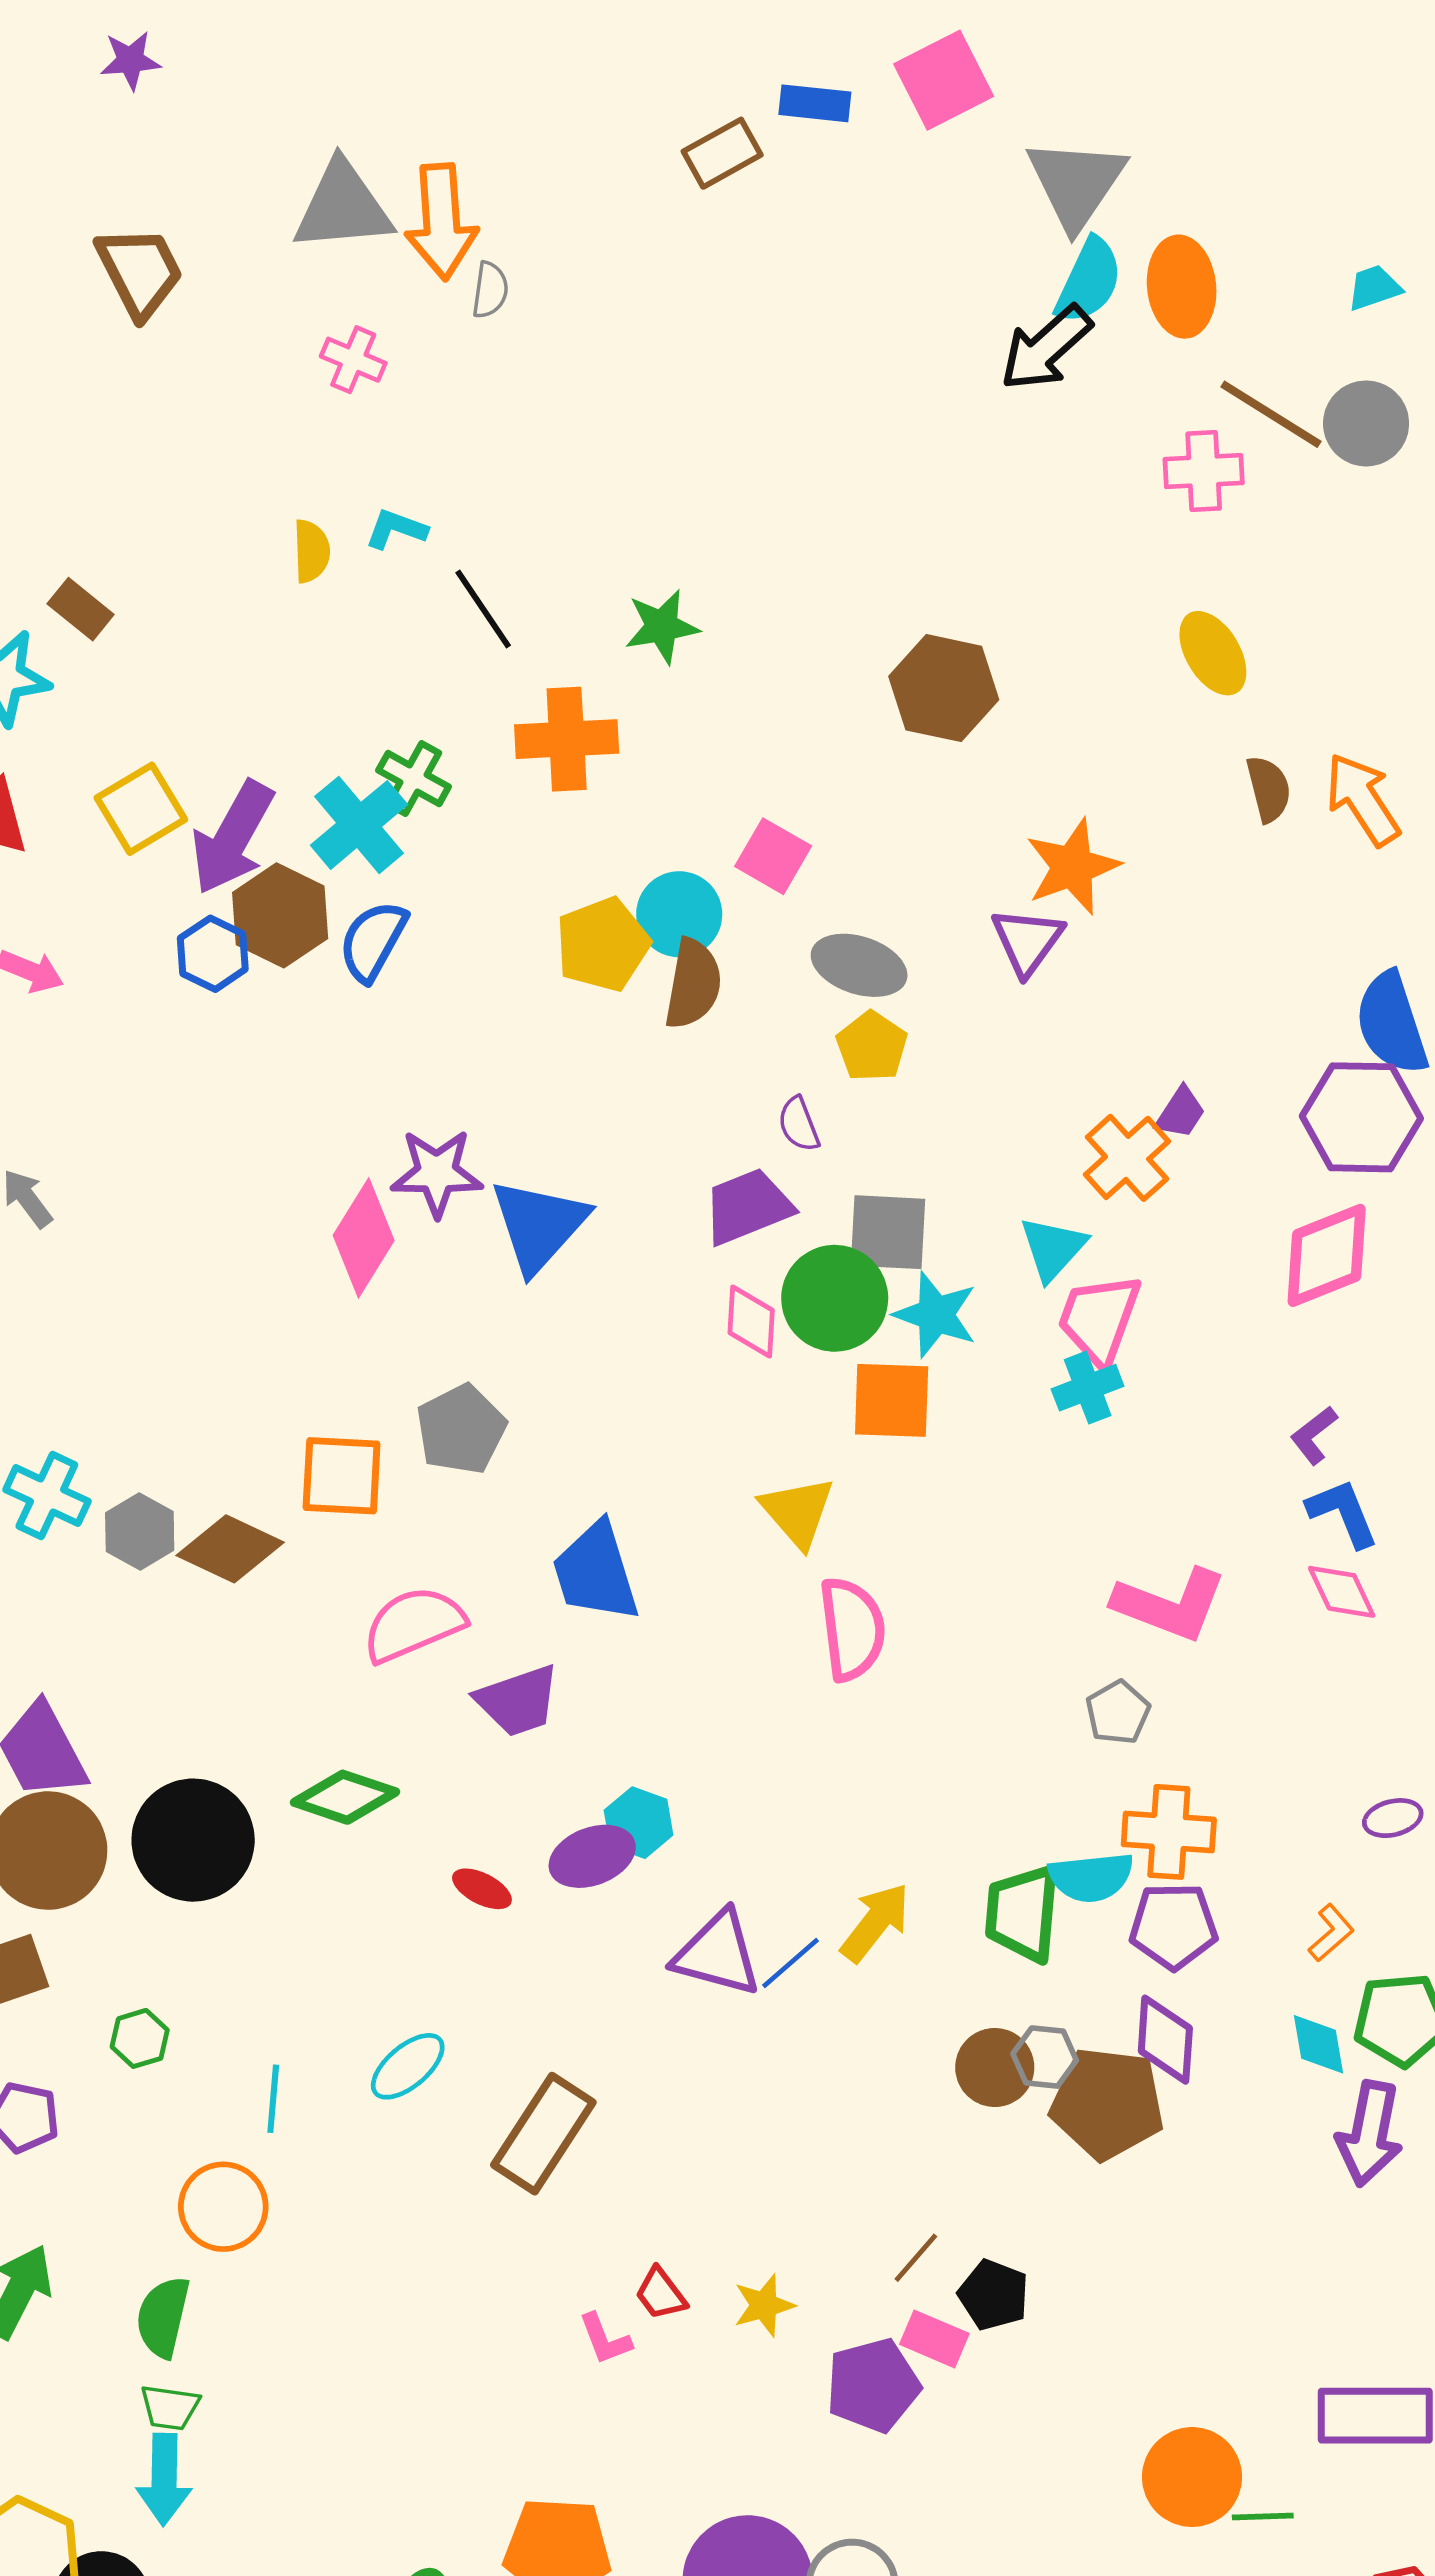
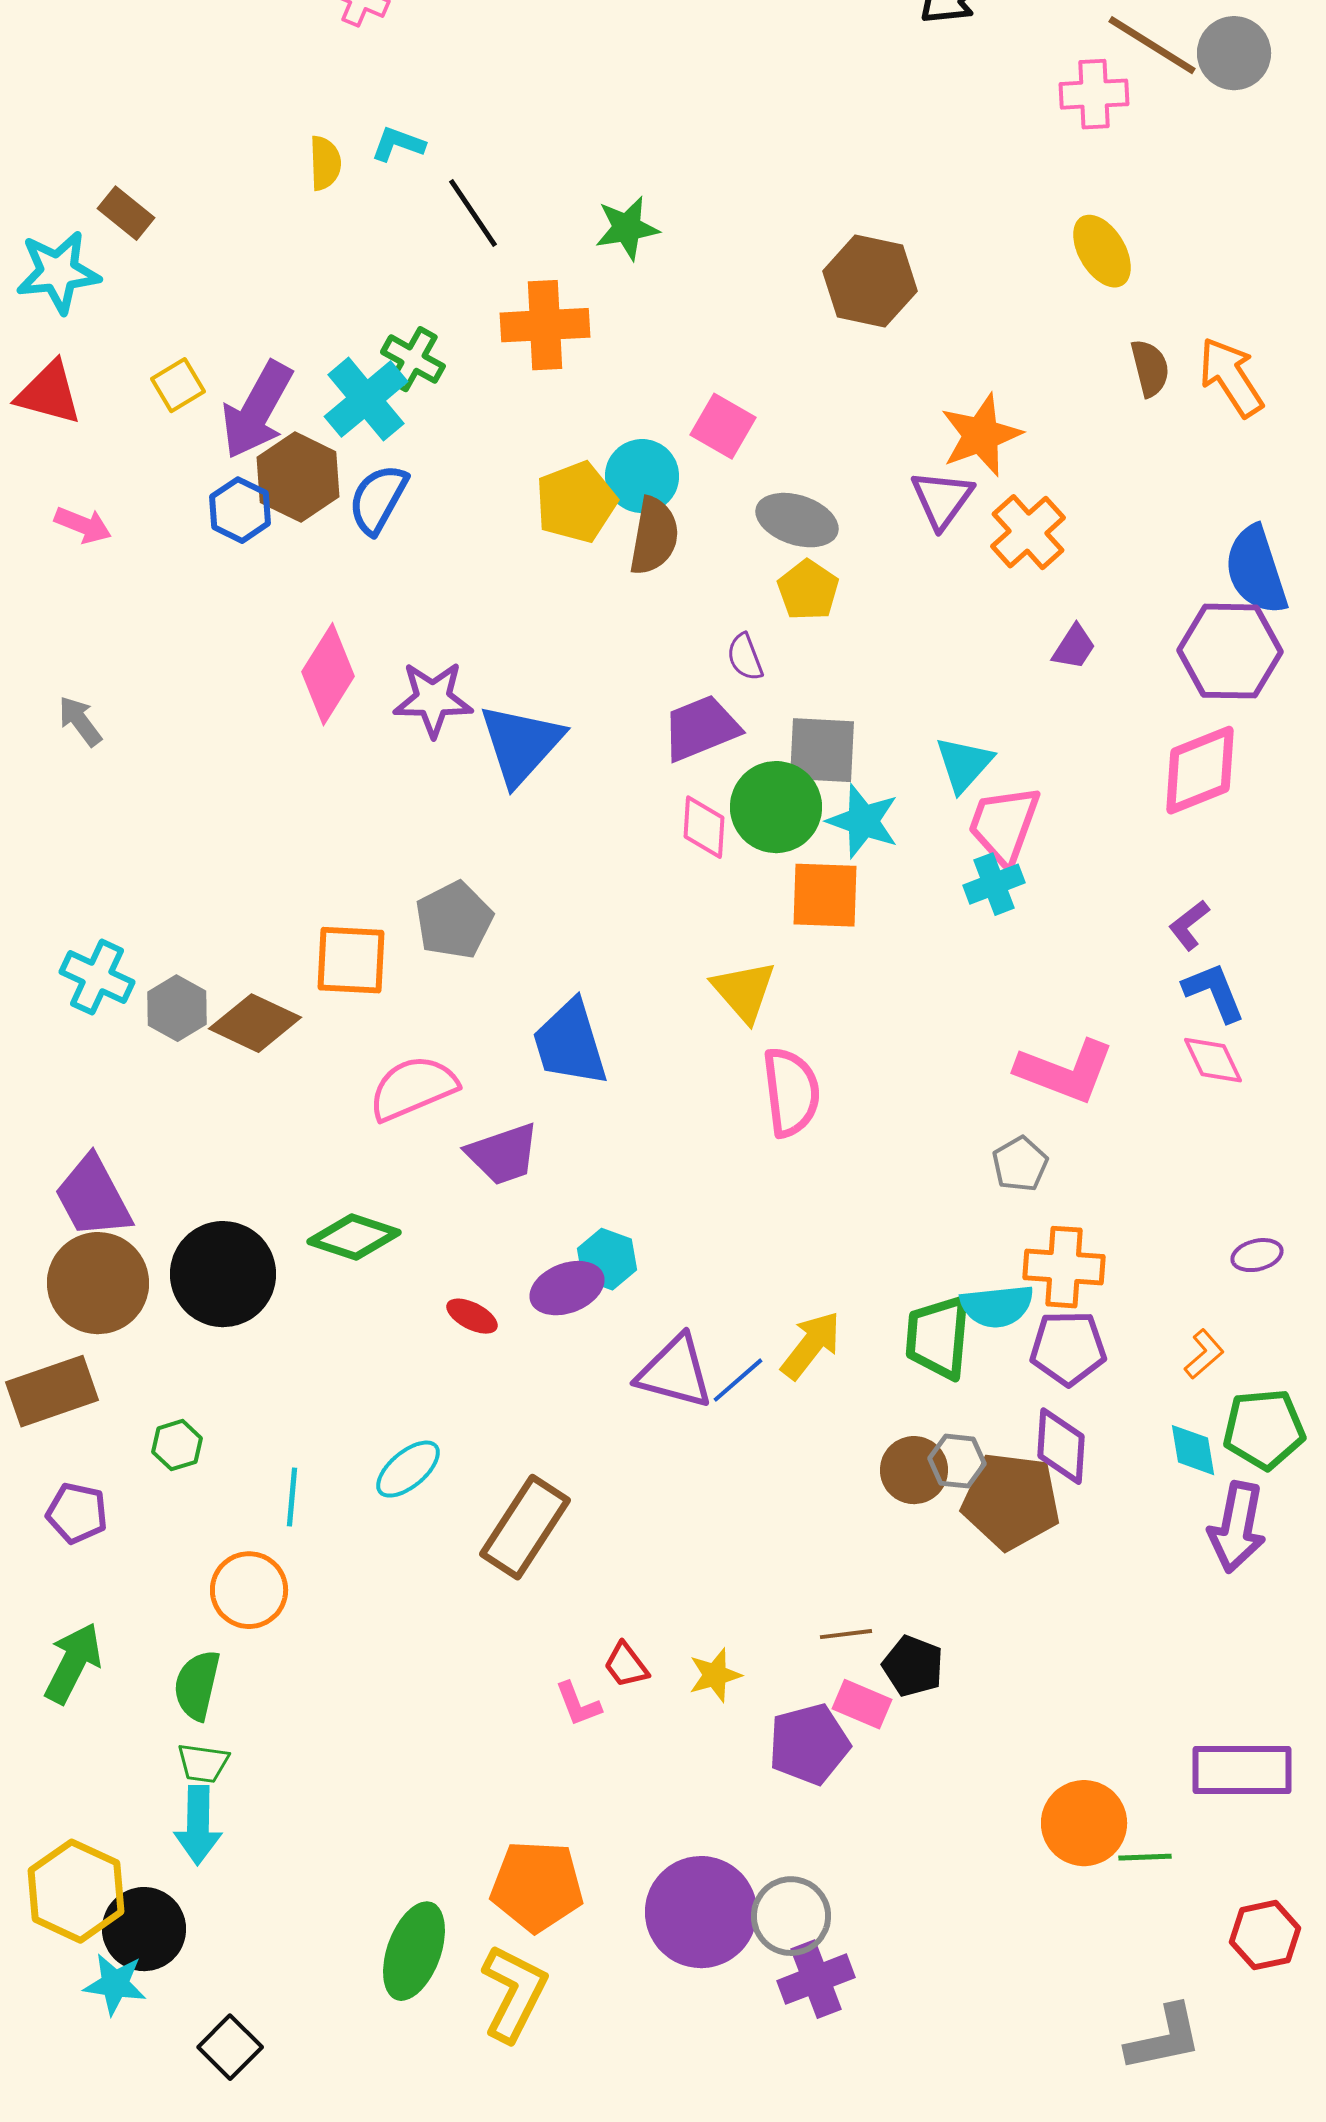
yellow square: (141, 809) -> (178, 385), size x0.7
orange cross: (1127, 1158) -> (1028, 532), moved
pink diamond: (364, 1238) -> (328, 674), moved
brown line: (916, 2258) -> (846, 1634), turned 42

